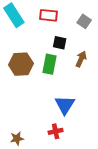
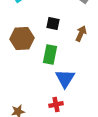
black square: (60, 43) -> (53, 23), moved
green rectangle: (49, 64) -> (50, 54), moved

